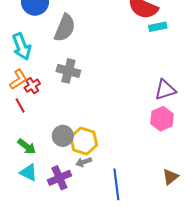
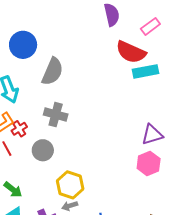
cyan rectangle: (158, 27) -> (145, 71), size x1.4
gray circle: (63, 136) -> (43, 150), moved

